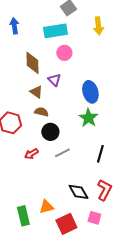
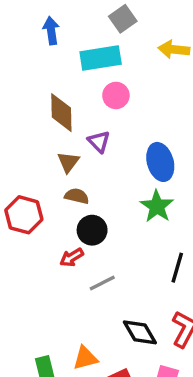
blue arrow: (14, 26) -> (51, 31), moved
yellow arrow: (98, 26) -> (174, 49), turned 102
brown triangle: (36, 92) -> (68, 162), turned 32
gray line: (62, 153) -> (102, 283), moved
red arrow: (31, 154) -> (72, 257), moved

